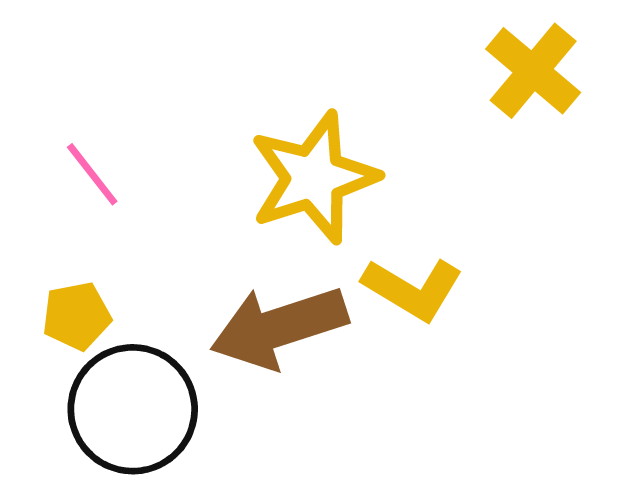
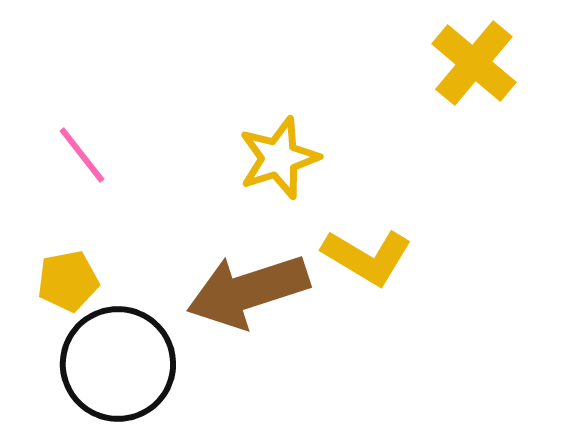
yellow star: (314, 178) -> (279, 158), size x0.7

